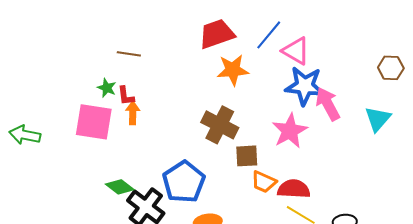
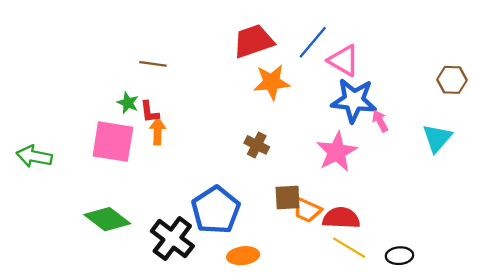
pink arrow: (328, 104) -> (380, 121), size x0.6
brown cross: (220, 125) -> (257, 145), size x0.6
brown square: (247, 156) -> (288, 197), moved
green diamond: (120, 187) -> (107, 219), moved, size x1.4

